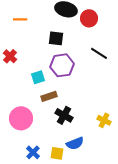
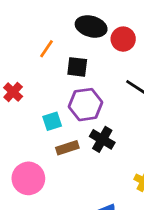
orange line: (20, 19) -> (47, 49), moved, turned -56
black cross: (64, 115) -> (102, 139), moved

